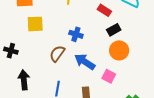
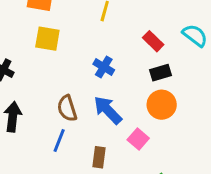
brown semicircle: (57, 54) -> (67, 108), moved, turned -66

